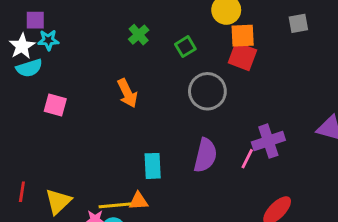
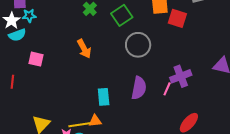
green square: (185, 47) -> (122, 15), size x1.5
red square: (242, 56) -> (177, 18), moved
red line: (22, 192) -> (12, 82), moved

